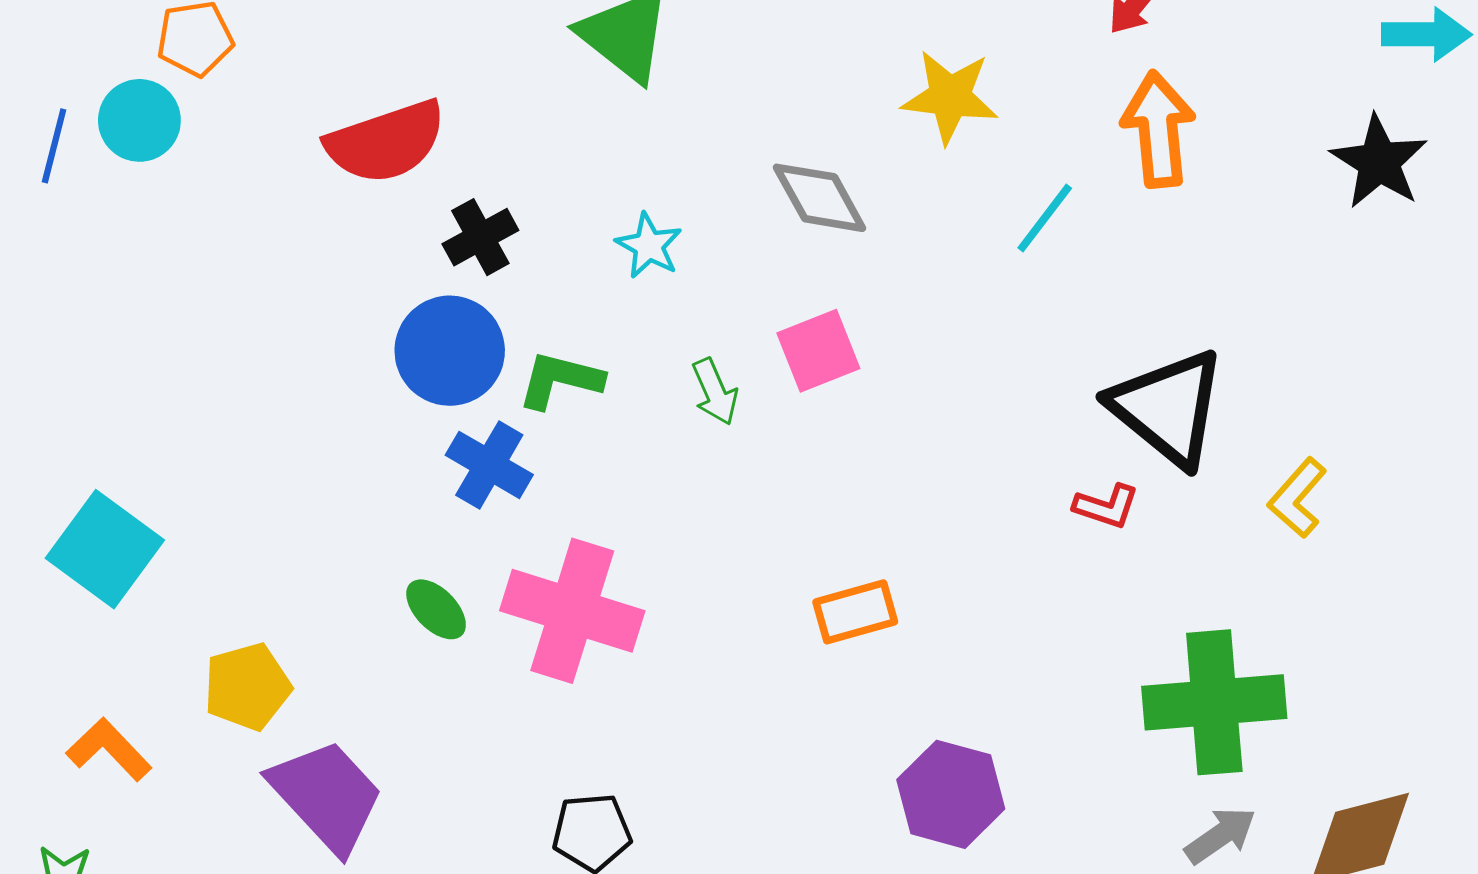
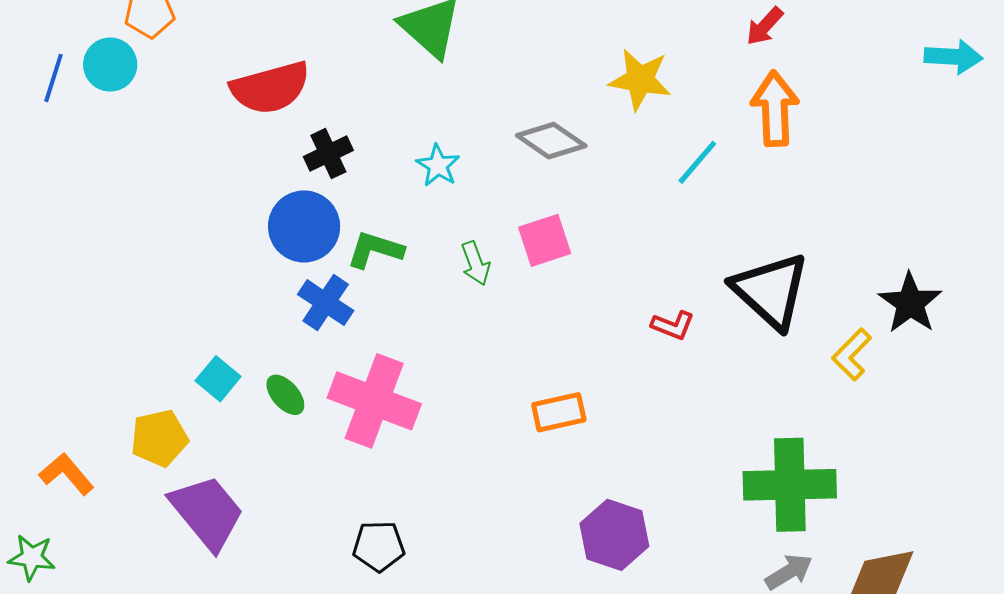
black star: (1379, 162) -> (910, 303), moved
gray diamond: (820, 198) -> (551, 141), turned -30
red L-shape: (1106, 506) -> (673, 325), moved
cyan square: (105, 549) -> (218, 379), moved, size x0.6

